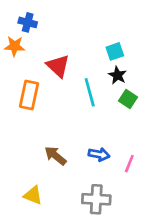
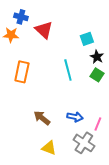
red triangle: (58, 66) -> (44, 30), moved
black star: (117, 75) -> (97, 57), moved
yellow triangle: (33, 195) -> (49, 148), moved
gray cross: (96, 199) -> (84, 143), moved, turned 30

